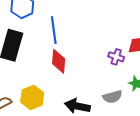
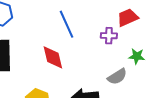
blue line: (54, 30) -> (67, 24), moved

